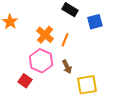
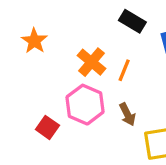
red square: (25, 81) -> (47, 127), moved

